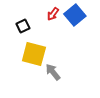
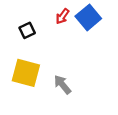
yellow square: (34, 54) -> (26, 73), moved

